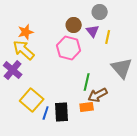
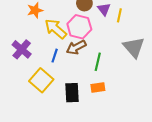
yellow arrow: (24, 50) -> (56, 29), moved
brown arrow: (98, 95) -> (76, 47), moved
blue line: (46, 113) -> (55, 56), moved

